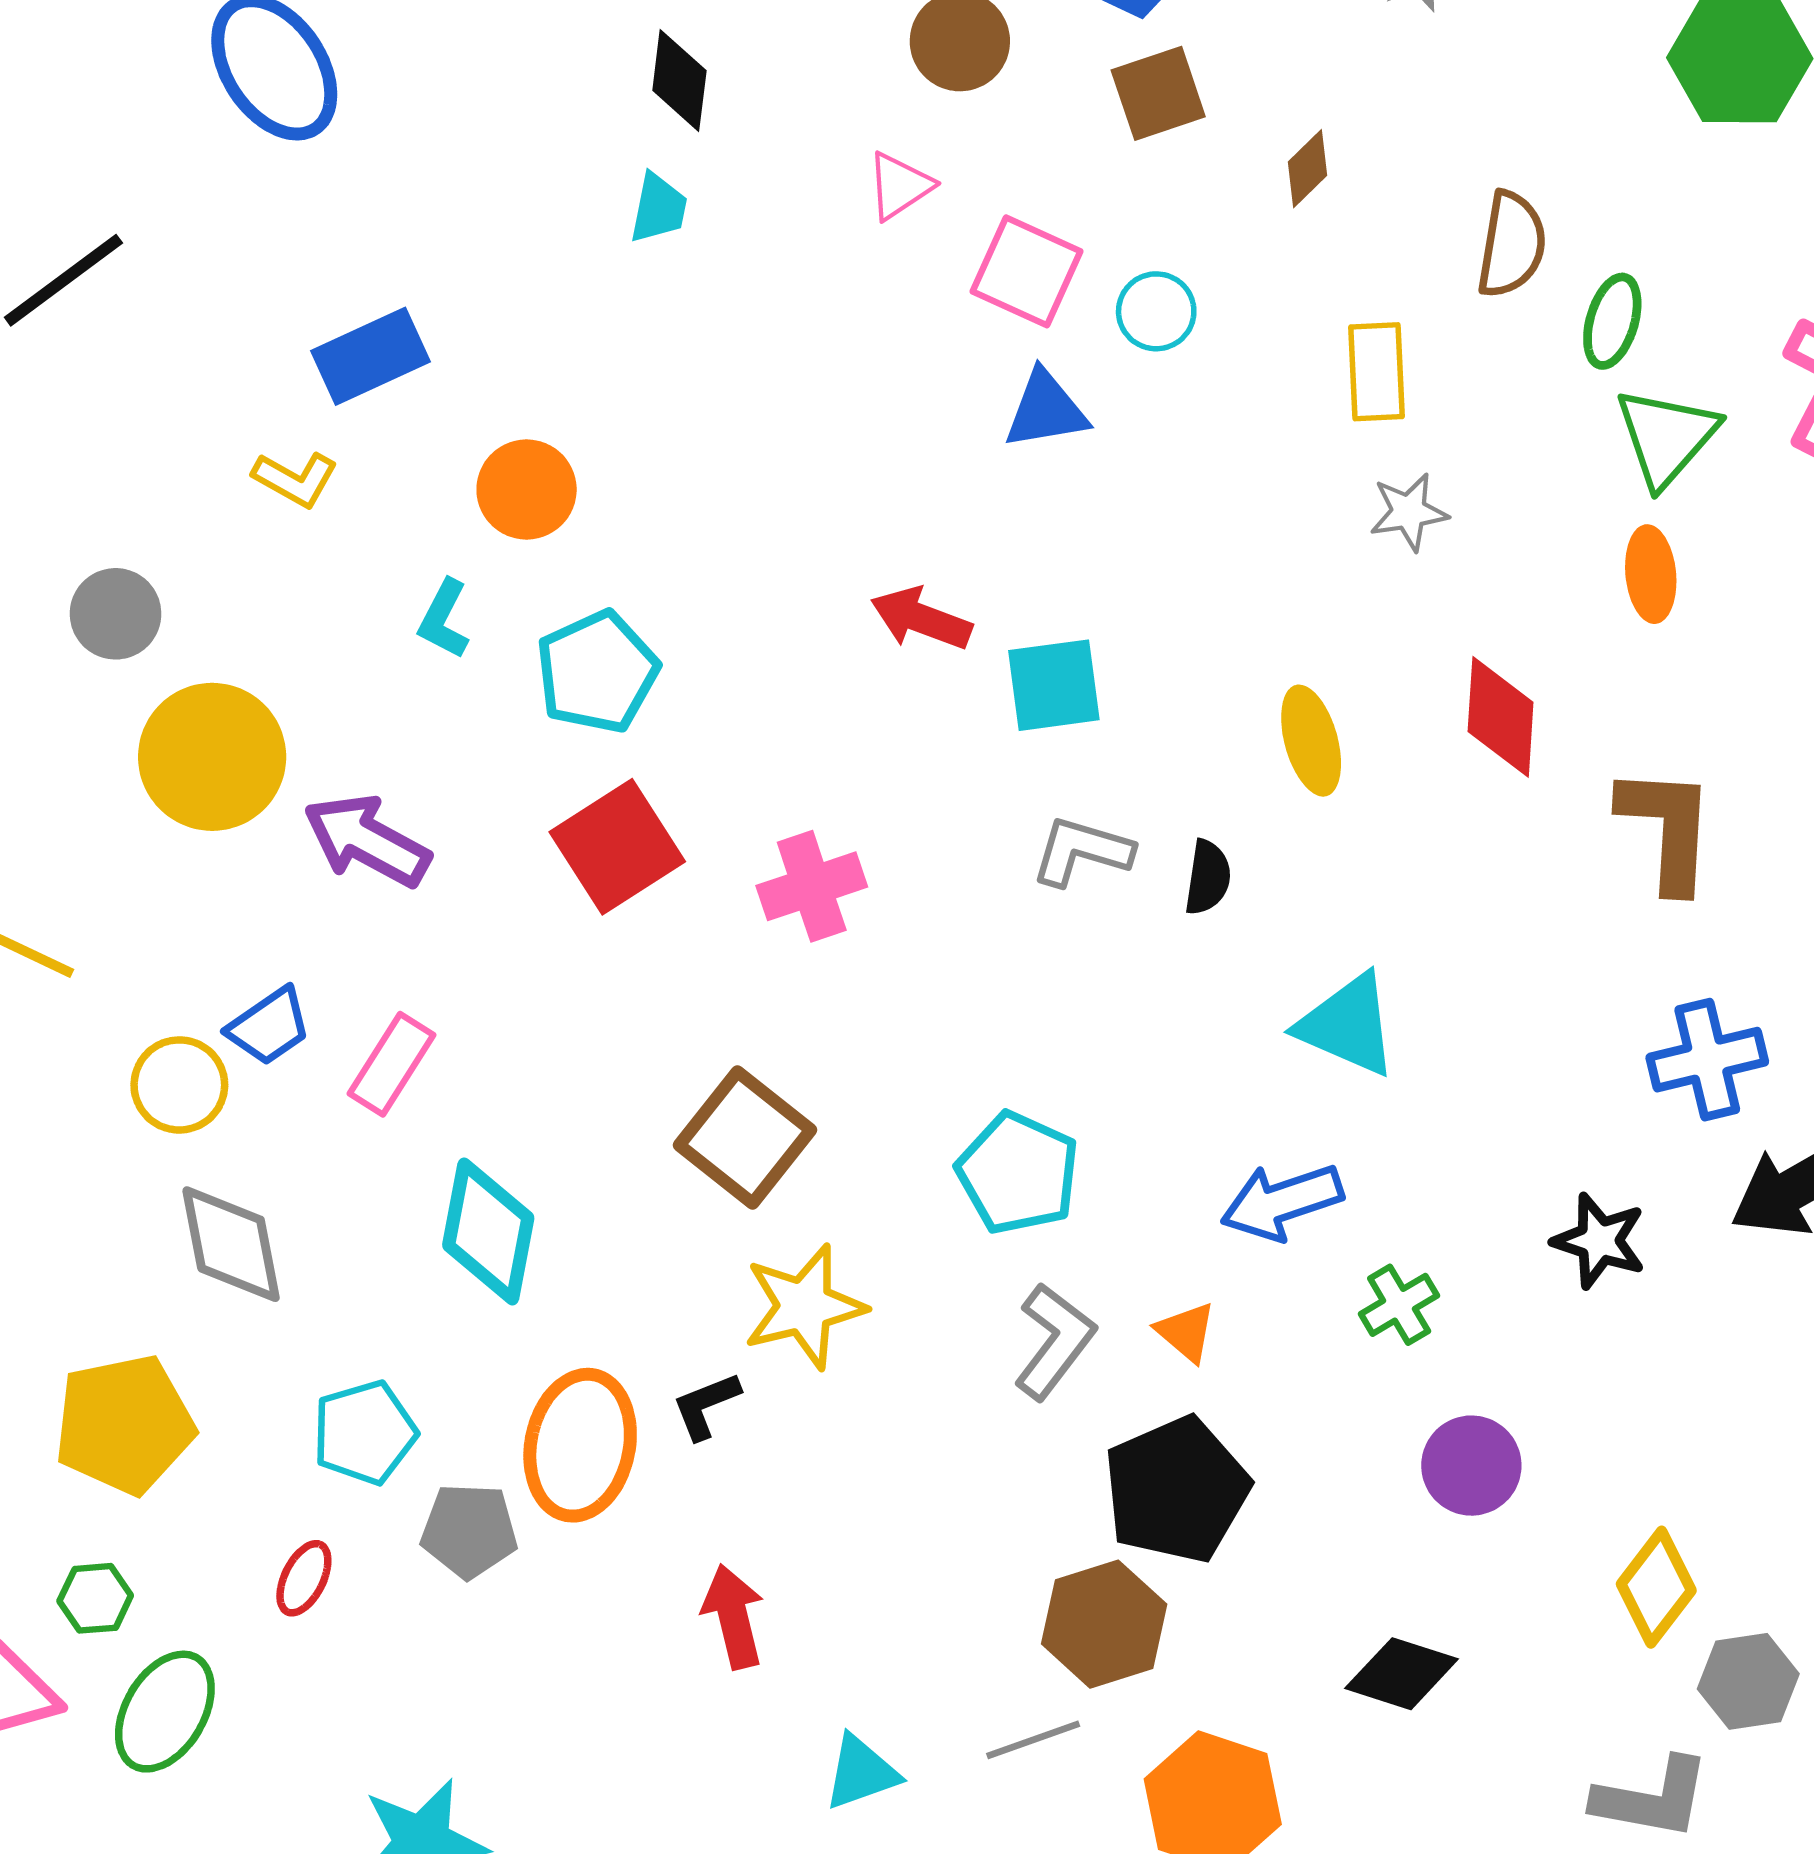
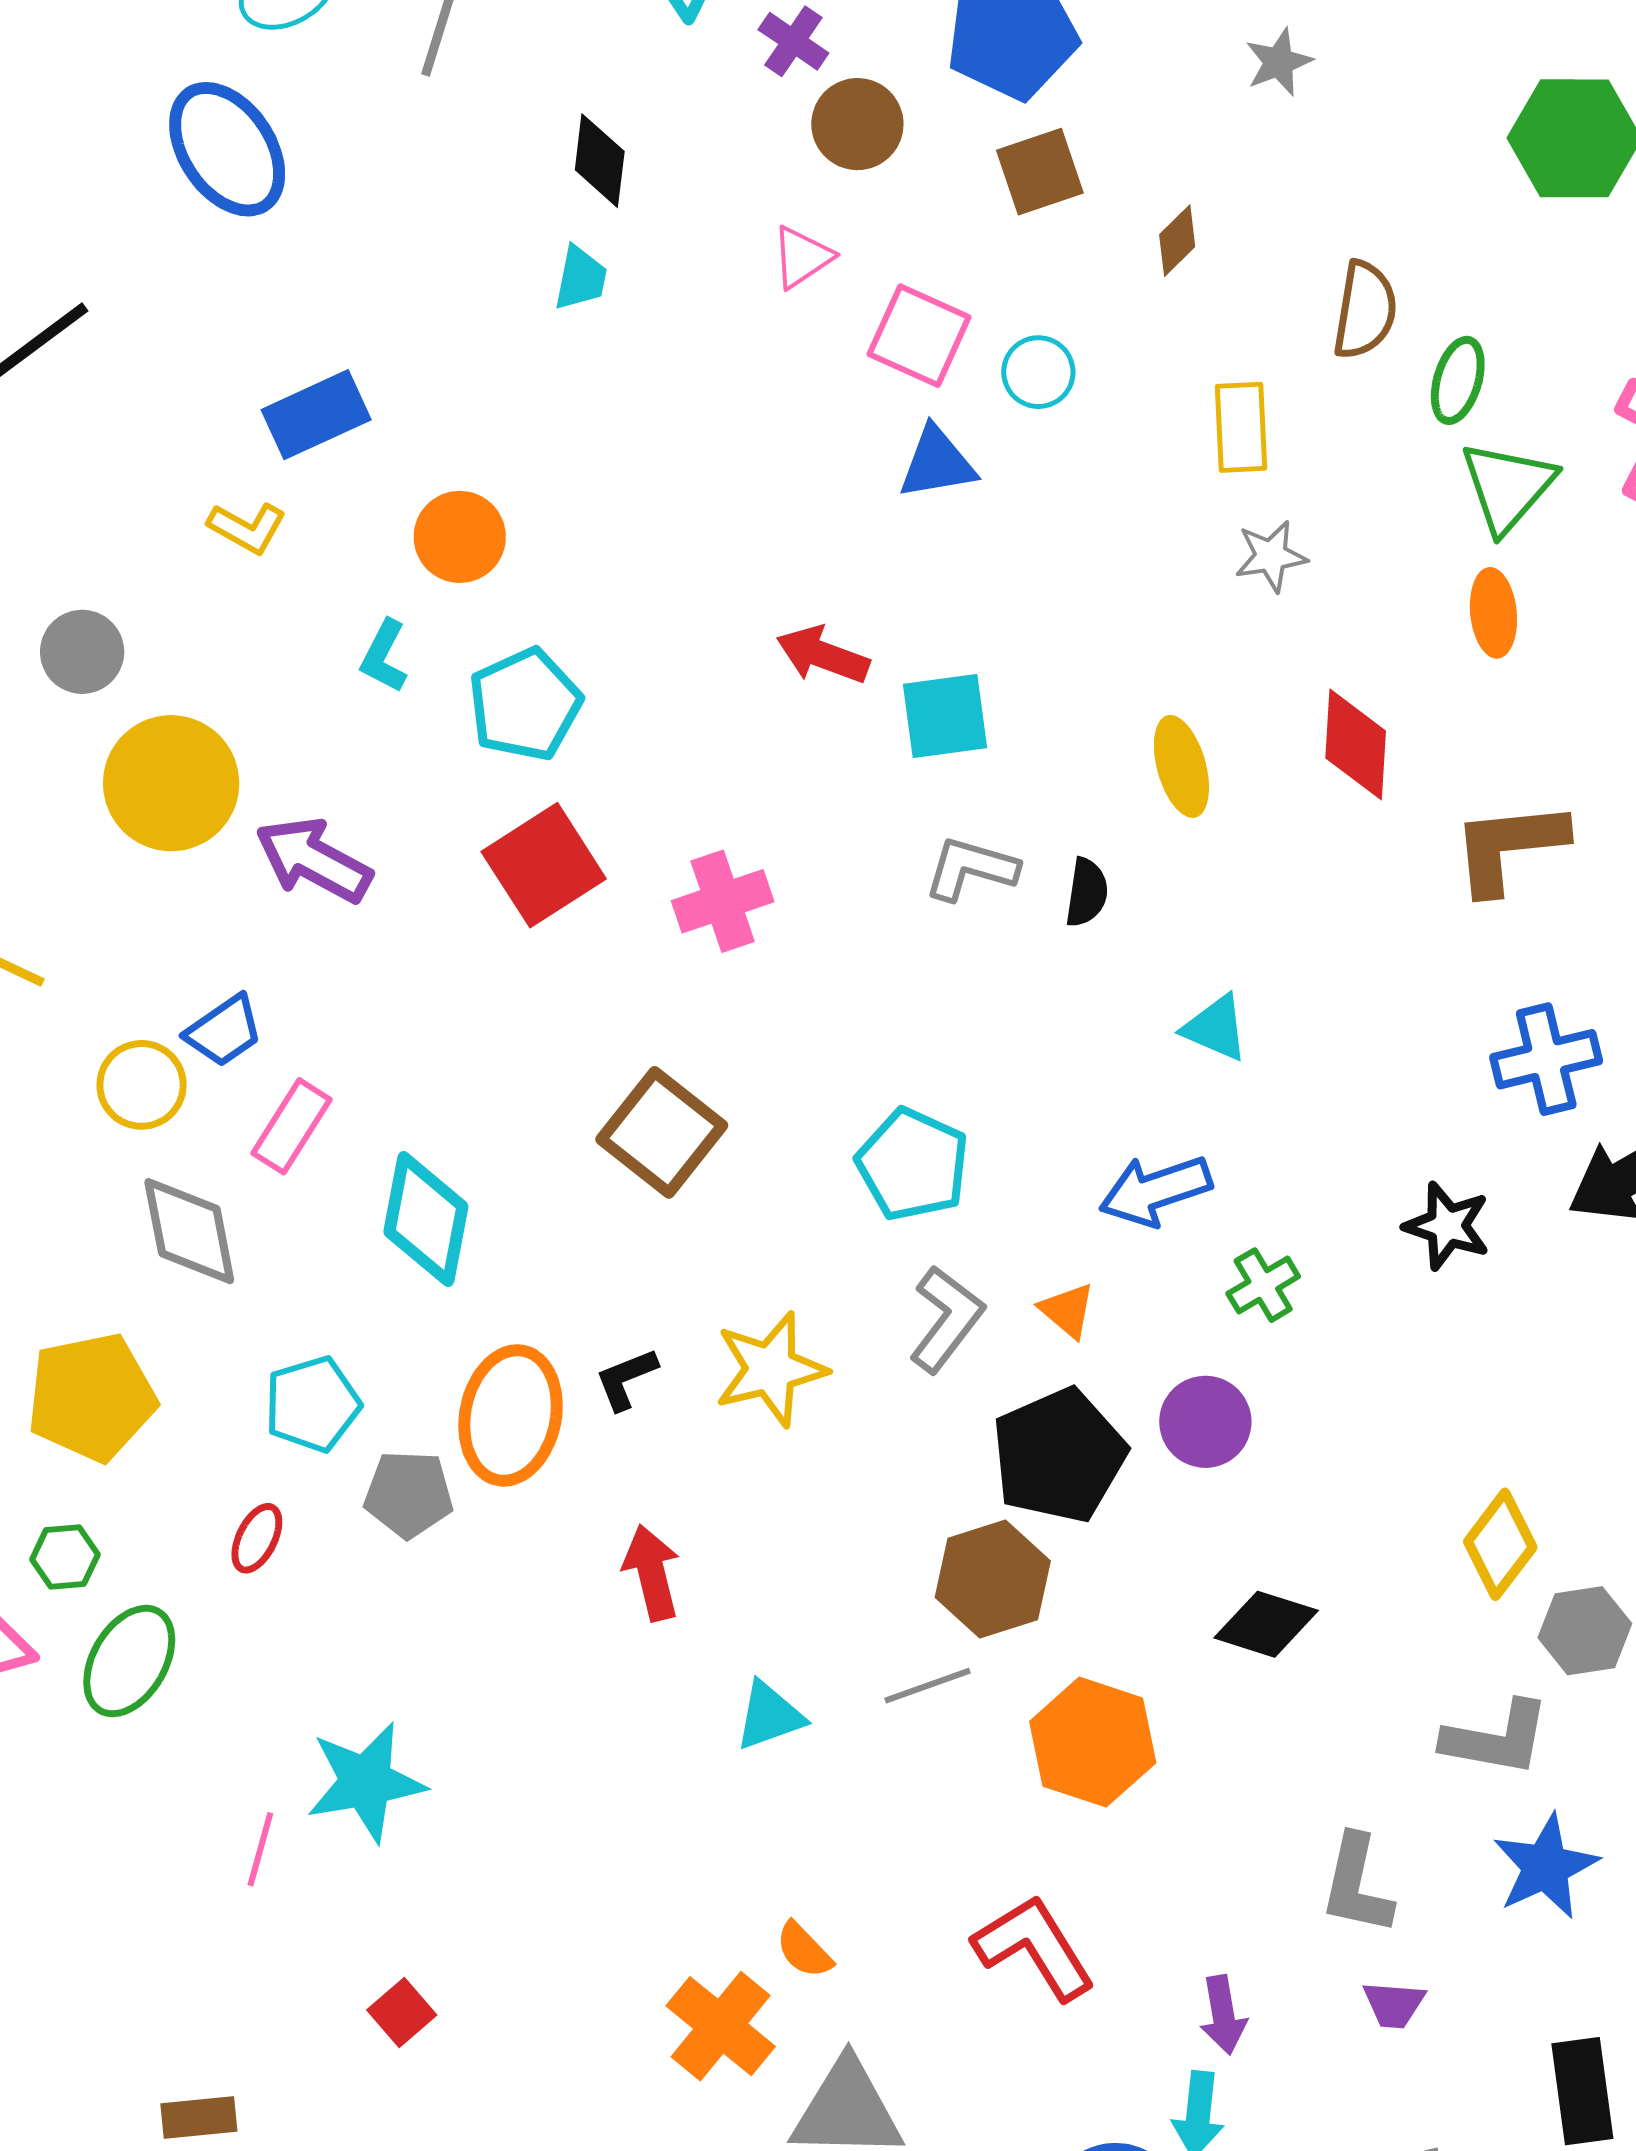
brown L-shape: (1667, 828) -> (1509, 847), turned -99
cyan triangle: (1348, 1025) -> (1215, 1028), size x0.7
pink rectangle: (392, 1064) -> (291, 1126), moved
yellow star: (804, 1307) -> (771, 1369), moved
purple circle: (1471, 1466) -> (1205, 1422), moved

